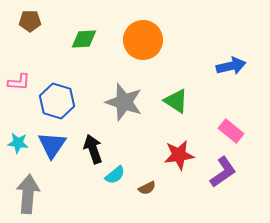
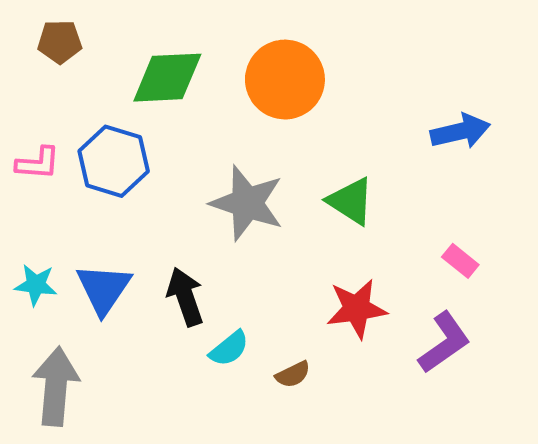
green diamond: (84, 39) -> (167, 78), size x1.4
blue hexagon: (57, 101) -> (114, 161), moved
pink rectangle: (231, 131) -> (460, 261), size x0.7

